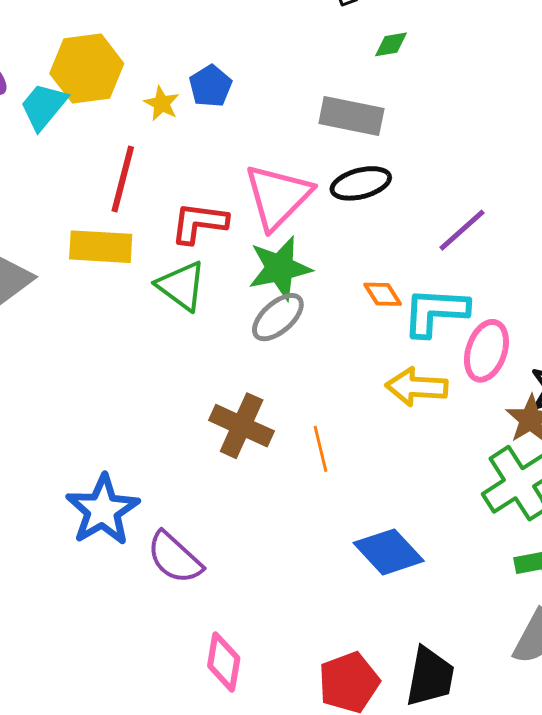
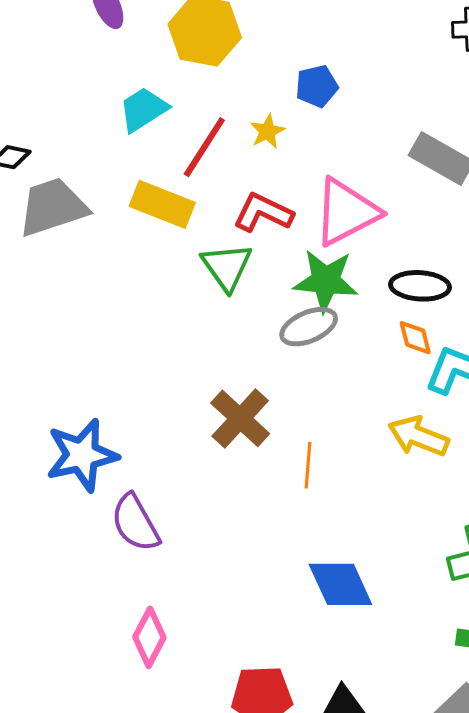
yellow star: (162, 103) -> (267, 131), moved
cyan trapezoid: (43, 106) -> (143, 109), moved
black ellipse: (361, 183) -> (420, 286), moved

